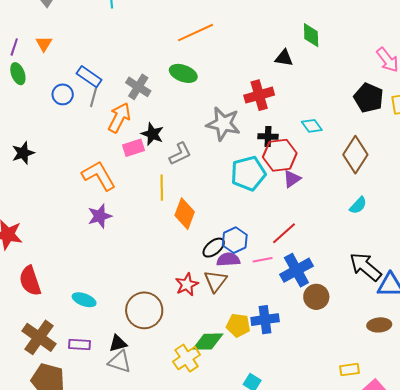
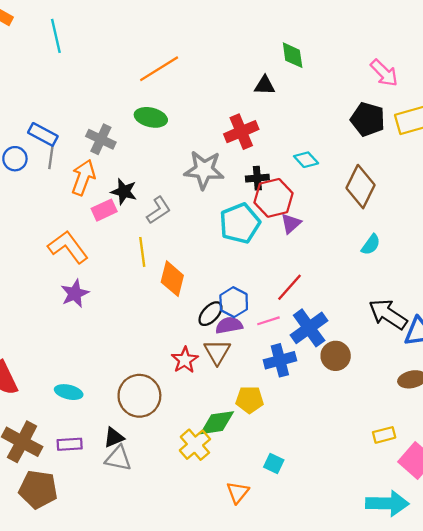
blue cross: (265, 320) -> (280, 360), moved

